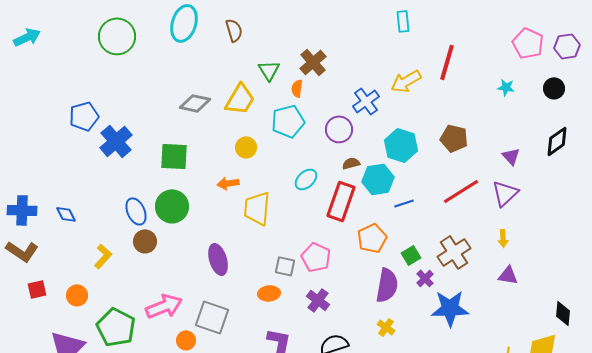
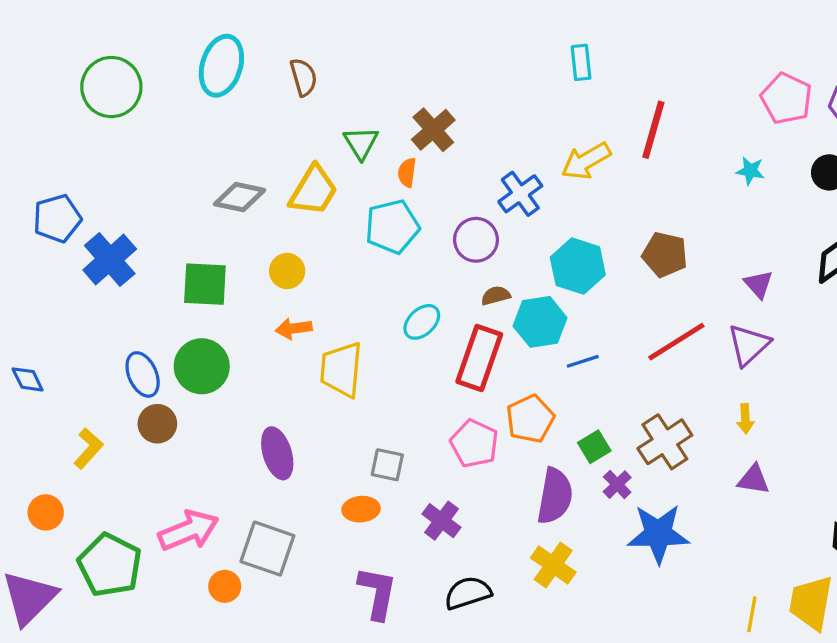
yellow circle: (246, 147) -> (287, 271), moved
pink pentagon: (316, 257) -> (474, 443), moved
yellow cross: (386, 327) -> (553, 565), size x1.5

